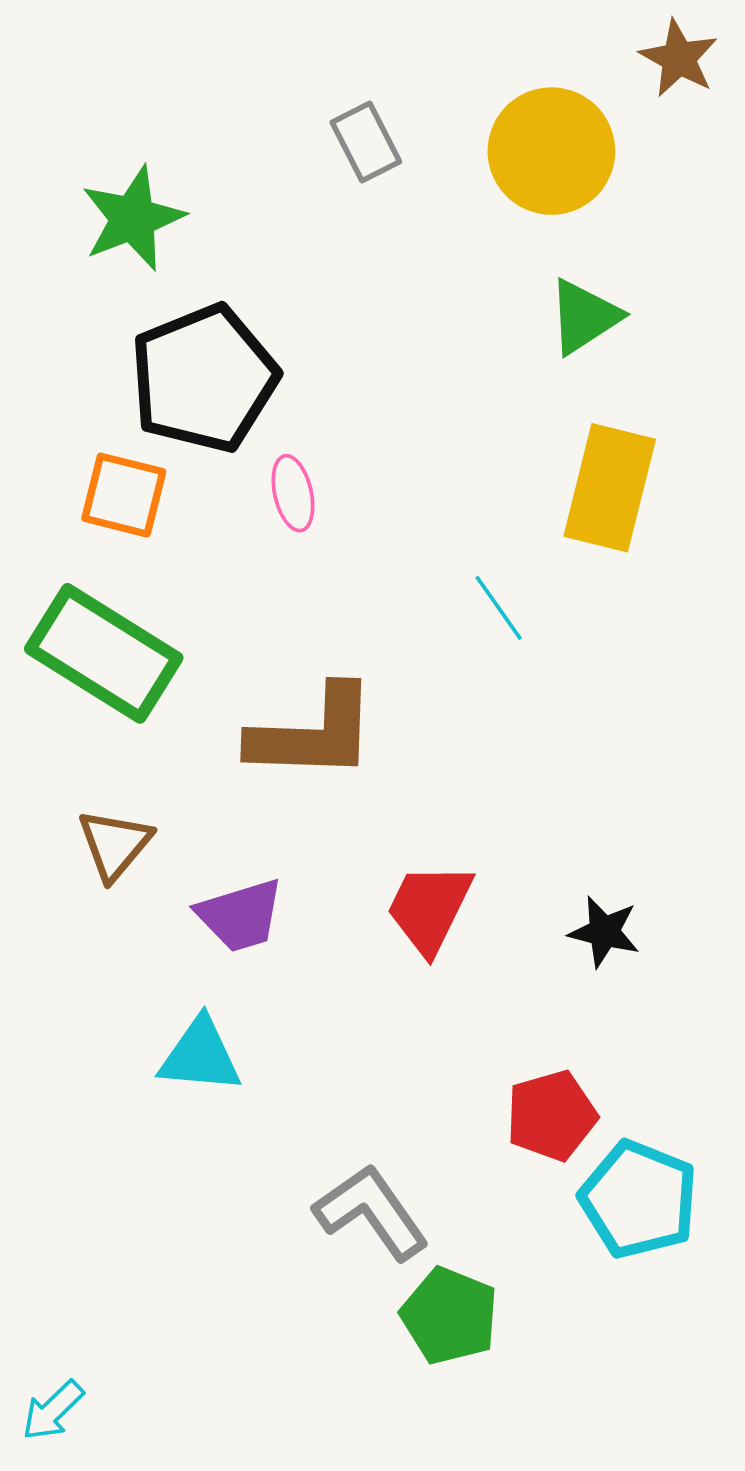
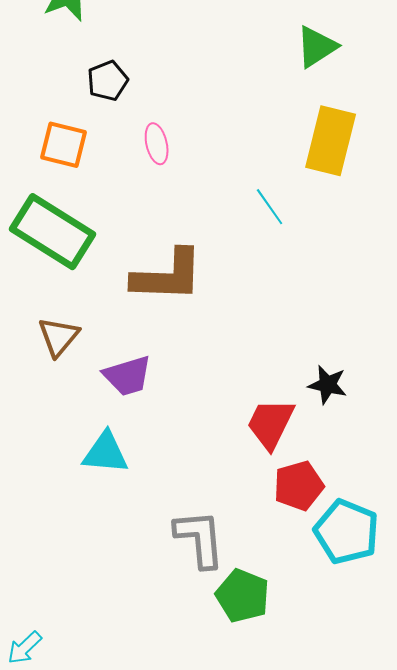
black pentagon: (204, 379) -> (108, 81), size x0.5
red trapezoid: (429, 908) -> (271, 424), moved
gray L-shape: (371, 1212) -> (200, 539), turned 30

